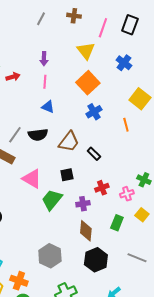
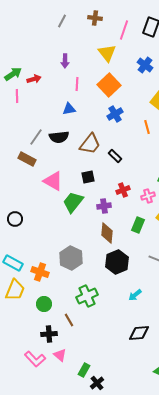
pink line: (45, 82) -> (77, 84), moved
blue triangle: (48, 107) -> (69, 109), turned -32
orange cross: (19, 281) -> (40, 272), moved

